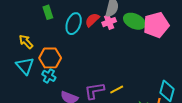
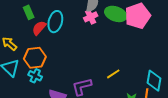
red semicircle: (92, 20) -> (39, 28), moved
yellow line: (117, 90) -> (113, 74), moved

